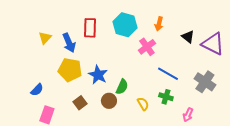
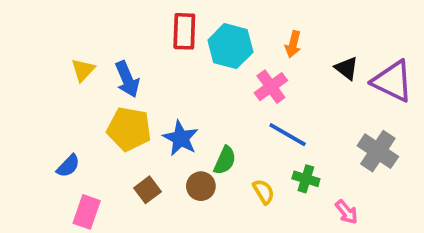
red rectangle: (90, 28) -> (184, 31), moved
blue line: (168, 74) -> (288, 135), moved
pink arrow: (188, 115) -> (347, 212), turned -64

